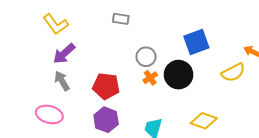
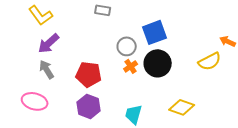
blue square: (196, 42) -> (155, 32), moved

